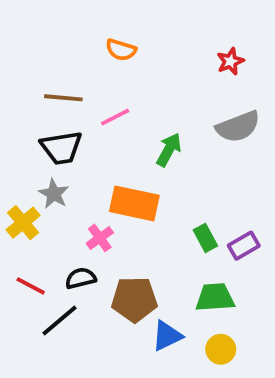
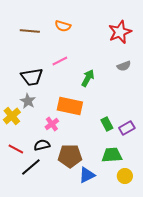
red star: (230, 61) -> (120, 32), size x1.6
brown line: (63, 98) -> (30, 31), moved
gray semicircle: (238, 127) -> (124, 66), size x0.6
yellow circle: (221, 349) -> (125, 176), moved

